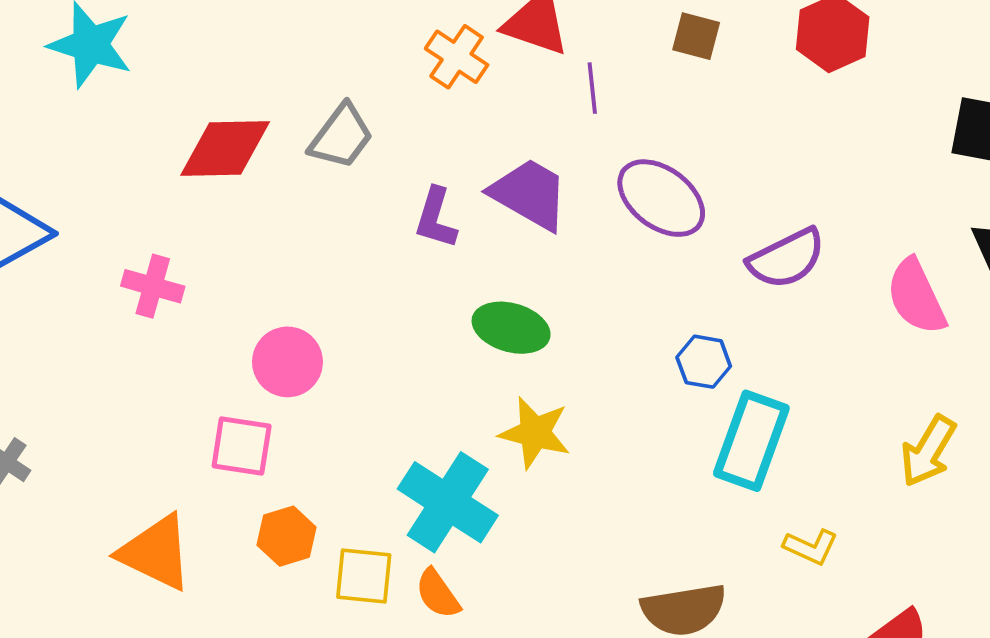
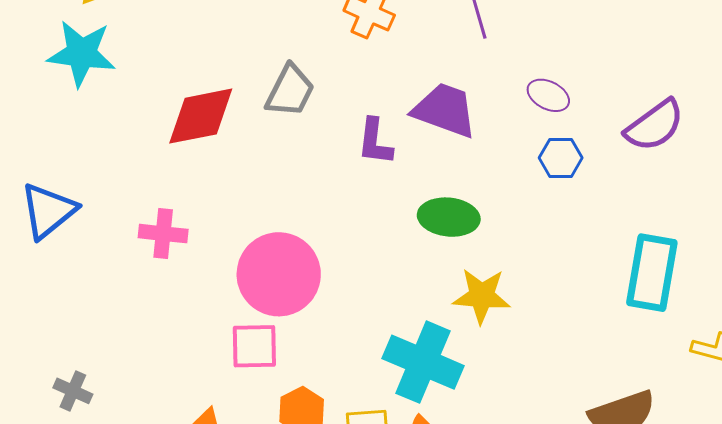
purple ellipse: (661, 198) -> (548, 95), size x0.6
pink circle: (287, 362) -> (279, 274), size x1.5
blue hexagon: (704, 362) -> (561, 158), moved

